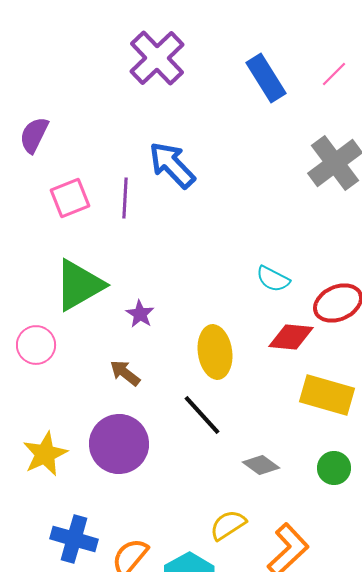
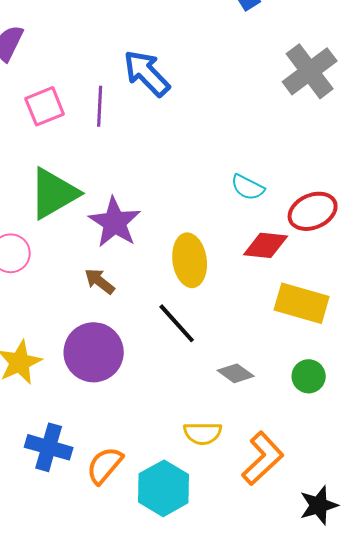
purple star: (140, 314) -> (115, 222), size x1.8
yellow semicircle: (228, 525) -> (203, 433), turned -147

